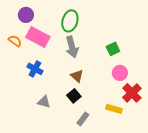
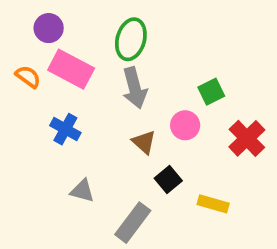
pink circle: (120, 73) -> (185, 125), moved
red cross: (132, 93) -> (247, 138), moved
black square: (74, 96) -> (168, 180), moved
gray rectangle: (83, 119) -> (133, 223), moved, size x1.5

